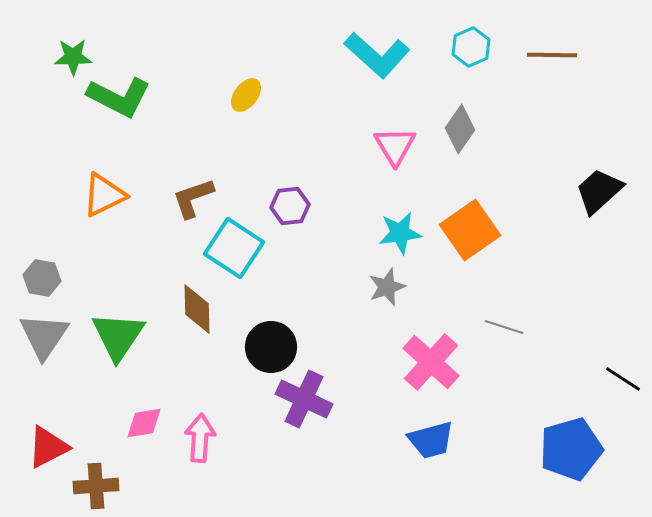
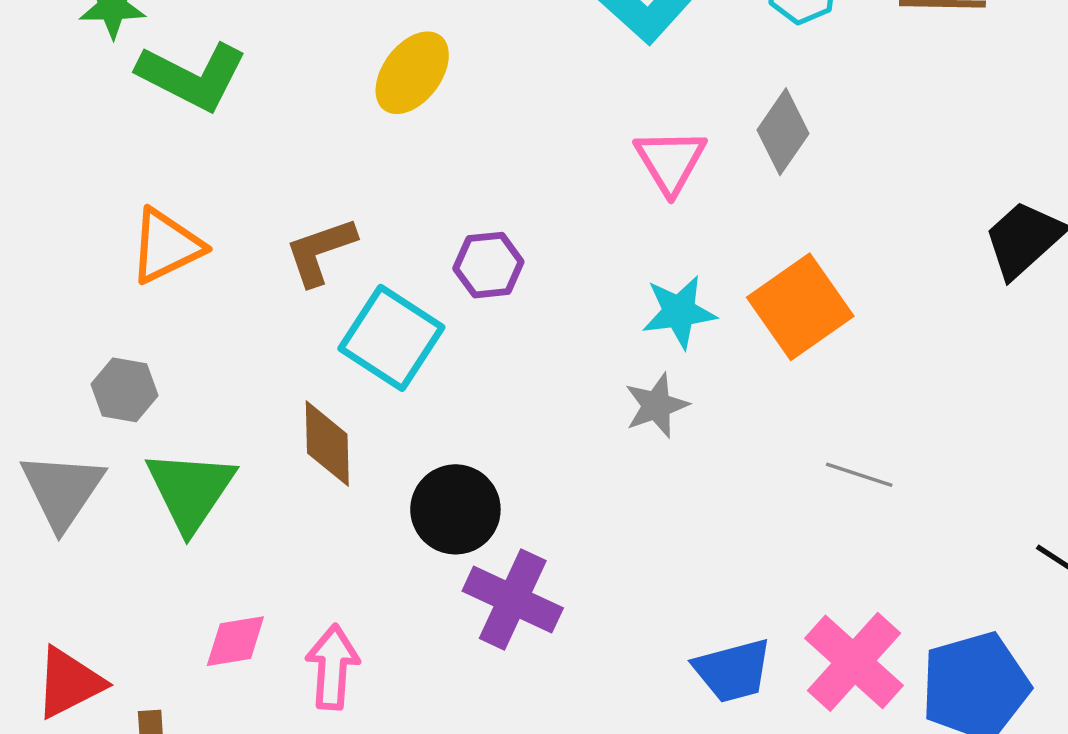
yellow ellipse: (246, 95) -> (412, 73), size x1.4
gray hexagon: (42, 278) -> (125, 390), moved
pink cross: (431, 362) -> (854, 662), moved

